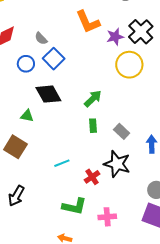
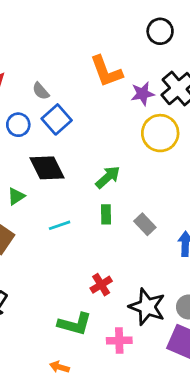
green triangle: (27, 116) -> (16, 196), turned -48
cyan line: (62, 163) -> (60, 225), moved
black star: (117, 164) -> (147, 307), moved

